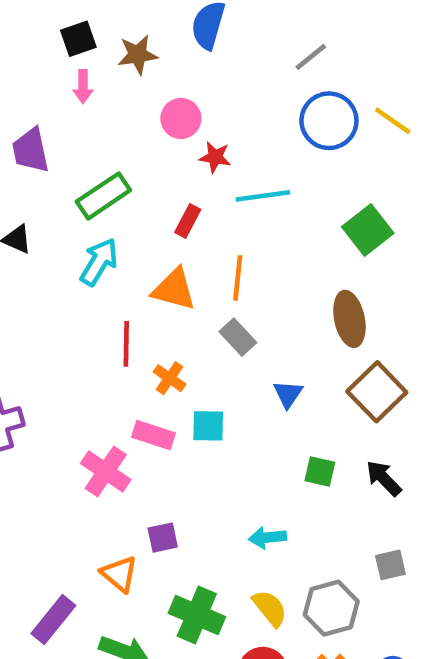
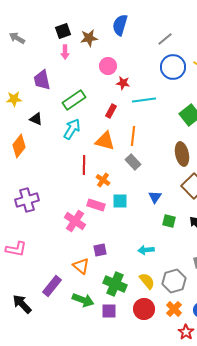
blue triangle: (288, 394) -> (155, 197), moved

